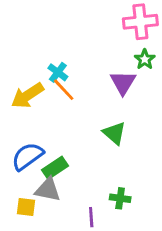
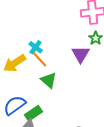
green triangle: (114, 133) -> (49, 80), moved

